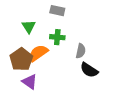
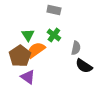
green triangle: (29, 27) -> (28, 35), moved
green cross: (57, 37) -> (54, 35), turned 32

